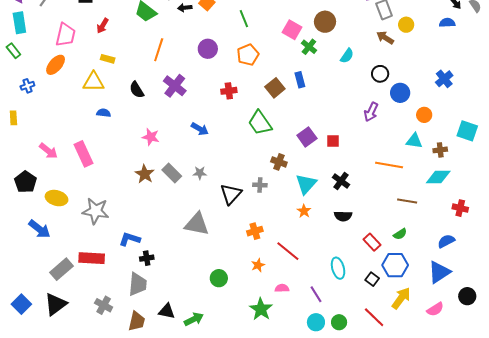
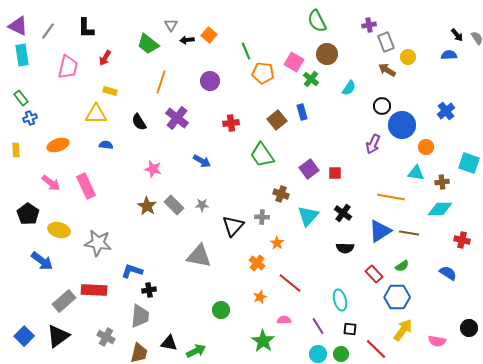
green rectangle: (13, 51) -> (21, 98), moved
orange pentagon: (248, 55) -> (263, 73), moved, turned 30
orange ellipse: (56, 65) -> (58, 145), moved, turned 30
blue circle: (400, 93) -> (402, 125), size x1.4
orange star: (304, 211) -> (277, 243), moved
orange cross: (255, 231) -> (257, 263), turned -35
blue semicircle: (446, 241) -> (448, 273), turned 60
blue triangle: (439, 272) -> (380, 231), moved
black square: (372, 279) -> (350, 329), moved, turned -32
pink semicircle: (435, 309) -> (437, 341), turned 42

